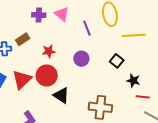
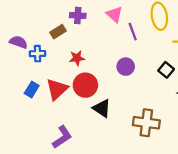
pink triangle: (62, 14) -> (114, 14), moved
brown rectangle: (23, 39) -> (58, 32), moved
red star: (49, 51) -> (77, 58), moved

